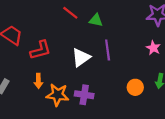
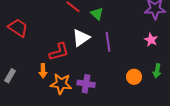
green triangle: (96, 20) -> (97, 14), turned 32
red L-shape: (41, 50) -> (59, 52), moved
white triangle: (81, 57) -> (81, 38), moved

